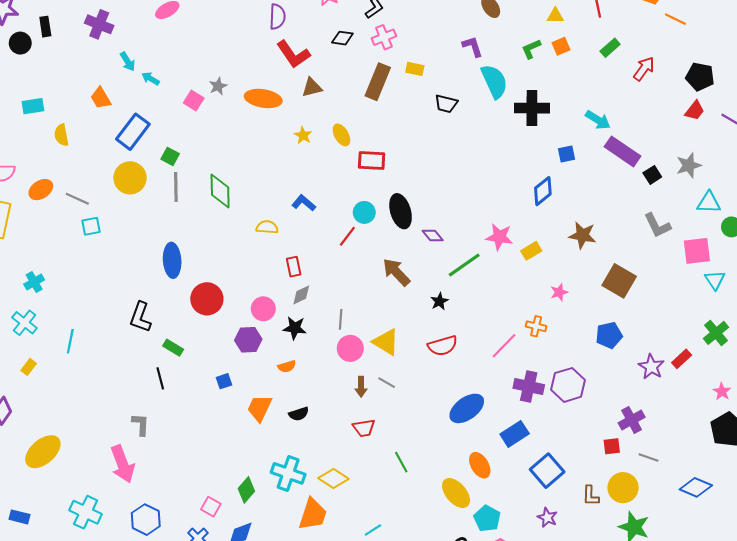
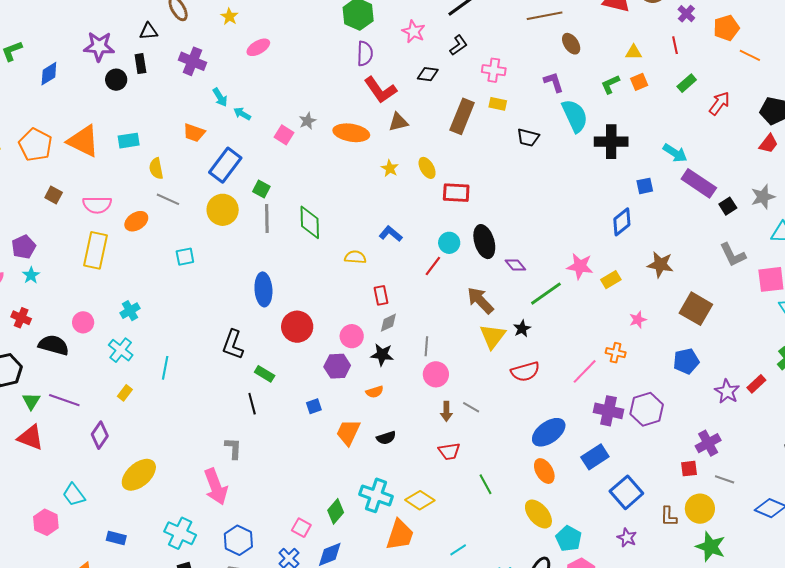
pink cross: (384, 37) -> (494, 70), moved, turned 30
orange trapezoid: (101, 98) -> (194, 133), turned -40
gray line: (77, 199) -> (168, 199), moved
yellow triangle: (386, 342) -> (493, 336), moved, turned 36
orange ellipse: (480, 465) -> (544, 471), moved

